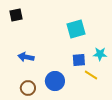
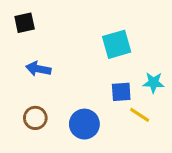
blue arrow: (26, 57) -> (38, 69), moved
brown circle: (28, 88) -> (35, 118), moved

